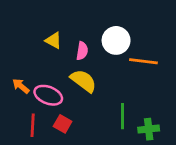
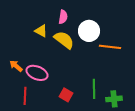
pink semicircle: (82, 51) -> (63, 17), moved
yellow semicircle: (83, 81) -> (64, 40), moved
red square: (63, 124) -> (66, 95), moved

